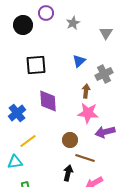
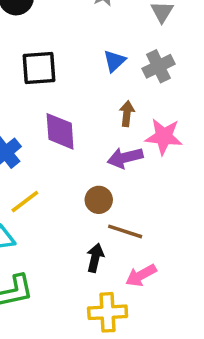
gray cross: (104, 74) -> (158, 66), moved
pink star: (88, 113) -> (164, 137), moved
purple arrow: (105, 132) -> (125, 158), moved

